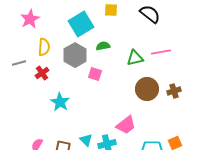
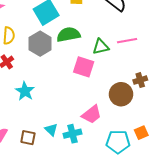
green semicircle: (103, 46) -> (68, 35), size x1.6
pink square: (95, 74) -> (84, 67), moved, size x1.5
brown circle: (147, 89) -> (121, 94), moved

